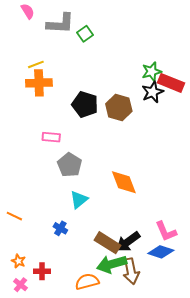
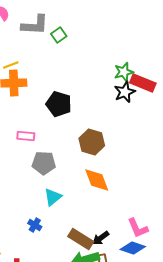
brown hexagon: (119, 107) -> (92, 142), moved
gray pentagon: (70, 165) -> (44, 163), turned -30
black arrow: (128, 242) -> (101, 238), size x0.7

